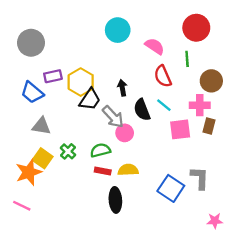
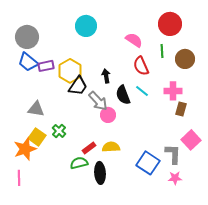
cyan circle: (118, 30) -> (86, 26), moved
brown circle: (211, 81) -> (185, 59), moved
blue trapezoid: (32, 92) -> (28, 62), moved
pink square: (180, 129) -> (191, 140), moved, turned -36
green semicircle: (100, 150) -> (79, 163), moved
red rectangle: (103, 171) -> (89, 148), turned -48
pink line: (22, 206) -> (19, 178), turned 63
pink star: (215, 221) -> (175, 178), moved

